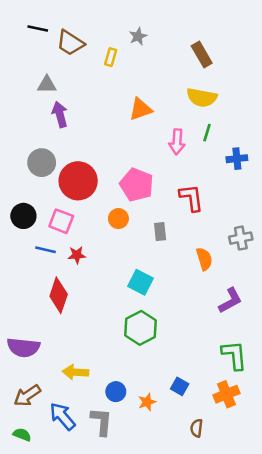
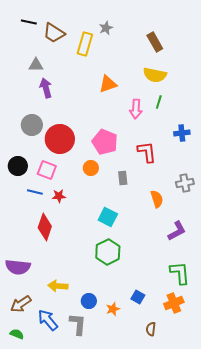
yellow rectangle: (111, 57) -> (85, 44), size x1.6
blue cross: (237, 159) -> (182, 133), moved

